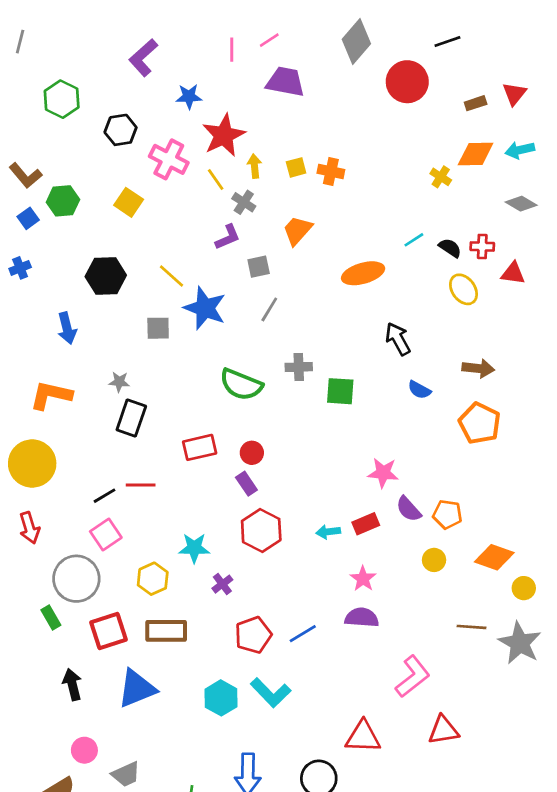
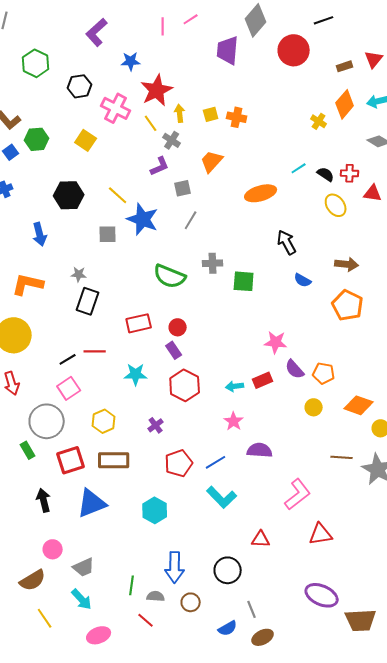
purple trapezoid: (285, 82) -> (228, 50), moved, turned -96
orange diamond: (476, 154) -> (345, 104), turned -48
cyan star: (194, 548) -> (136, 374), moved
pink star: (363, 579) -> (234, 421), moved
cyan L-shape: (271, 693) -> (222, 497), moved
red triangle: (363, 737) -> (261, 539), size x0.7

